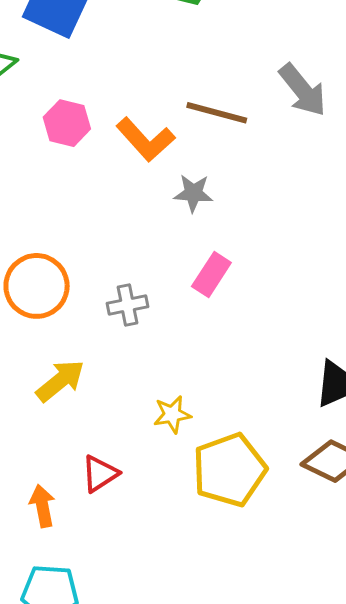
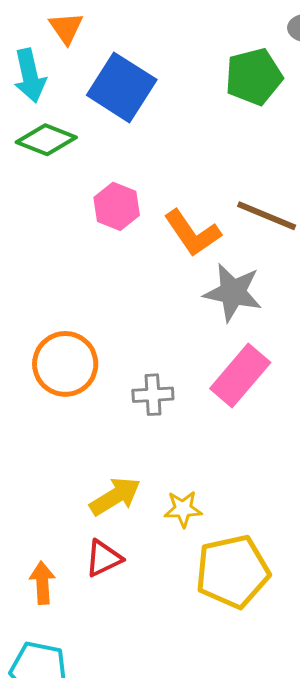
gray star: (193, 193) -> (233, 292), size x1.5
pink rectangle: (211, 275) -> (240, 375), size x1.4
yellow arrow: (60, 381) -> (115, 496), moved

